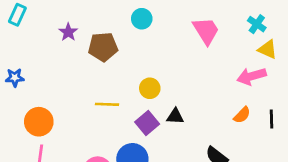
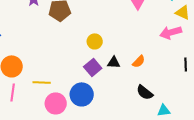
yellow line: (107, 104) -> (42, 82), moved
orange semicircle: (242, 115) -> (139, 61), moved

